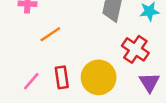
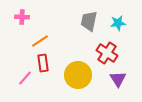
red rectangle: (62, 77) -> (43, 63), moved

